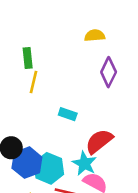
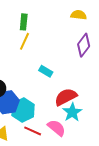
cyan star: (84, 163) -> (72, 112), moved

